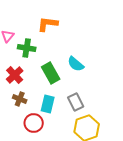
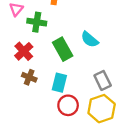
gray rectangle: (76, 102) -> (103, 80), moved
red circle: (34, 123) -> (68, 105), moved

